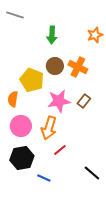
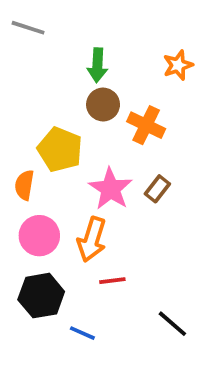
brown circle: (55, 66) -> (103, 105), moved
pink star: (59, 101) -> (111, 189), turned -30
red line: (60, 150) -> (112, 281), turned 32

